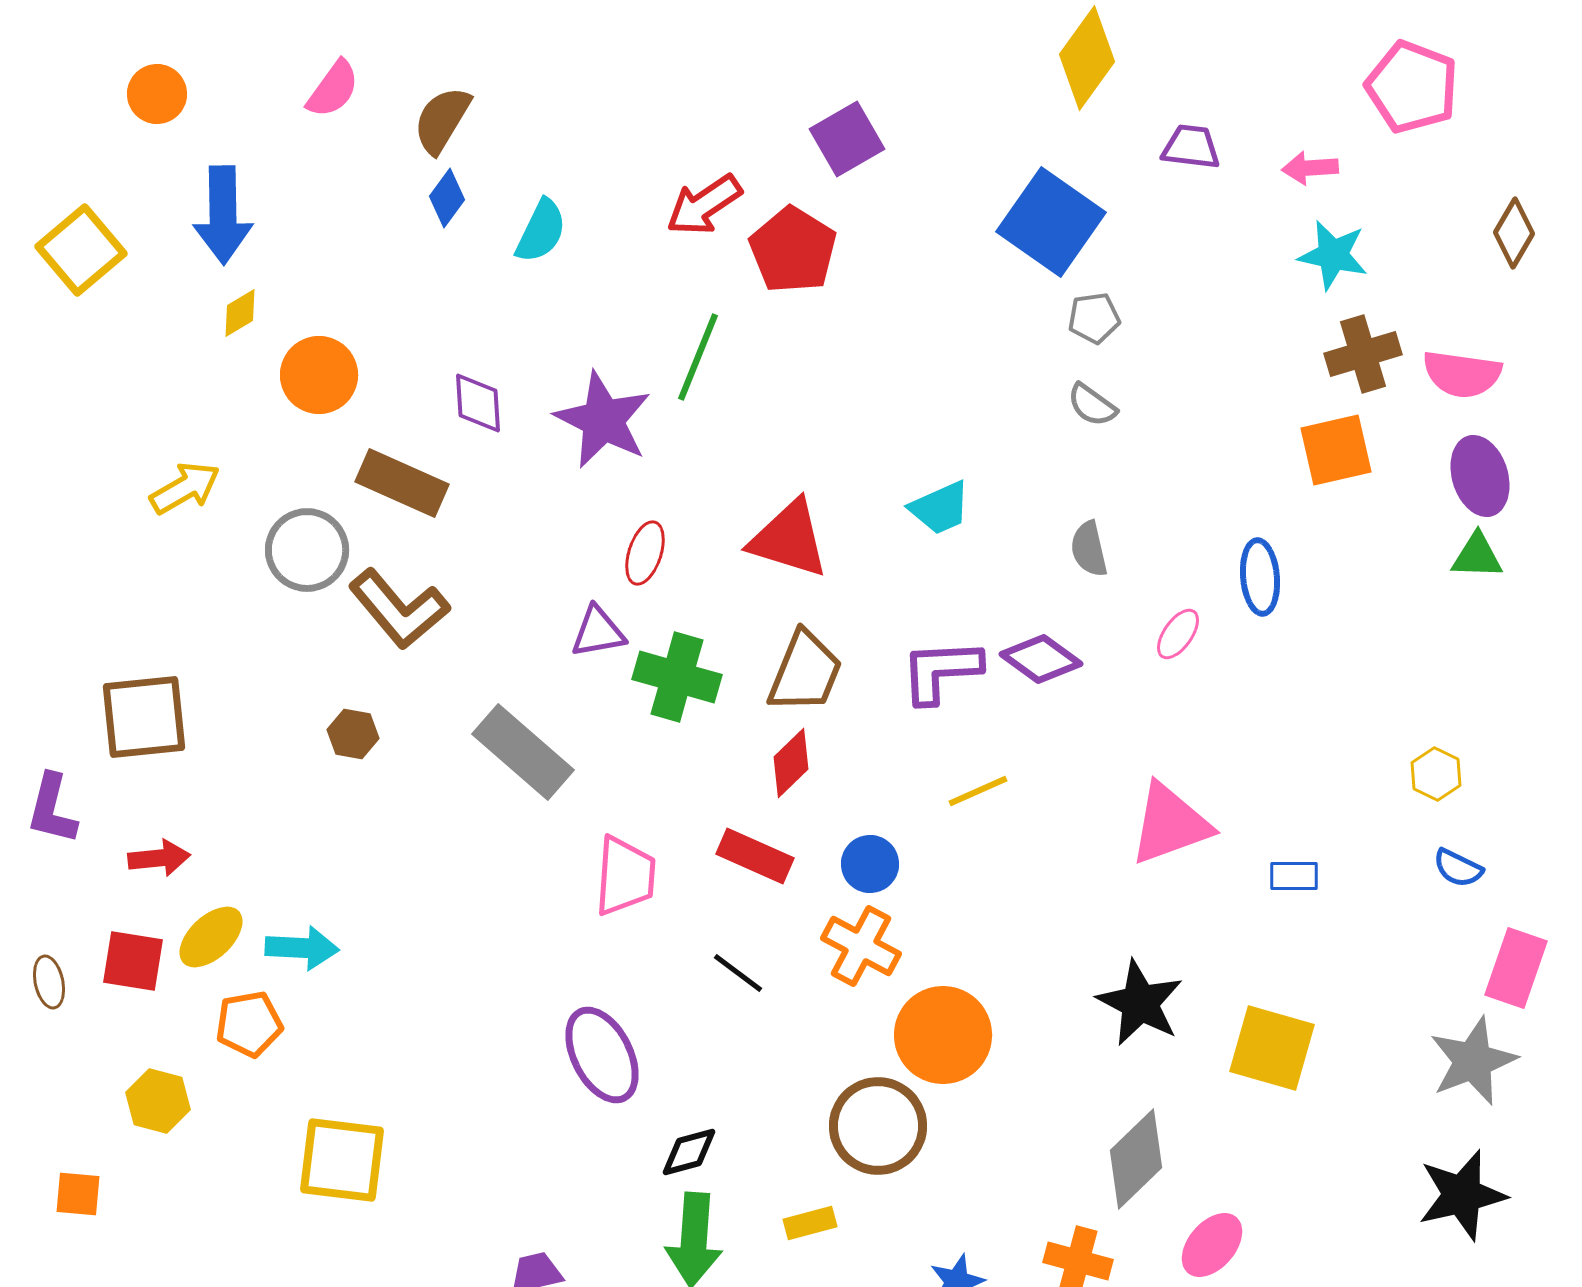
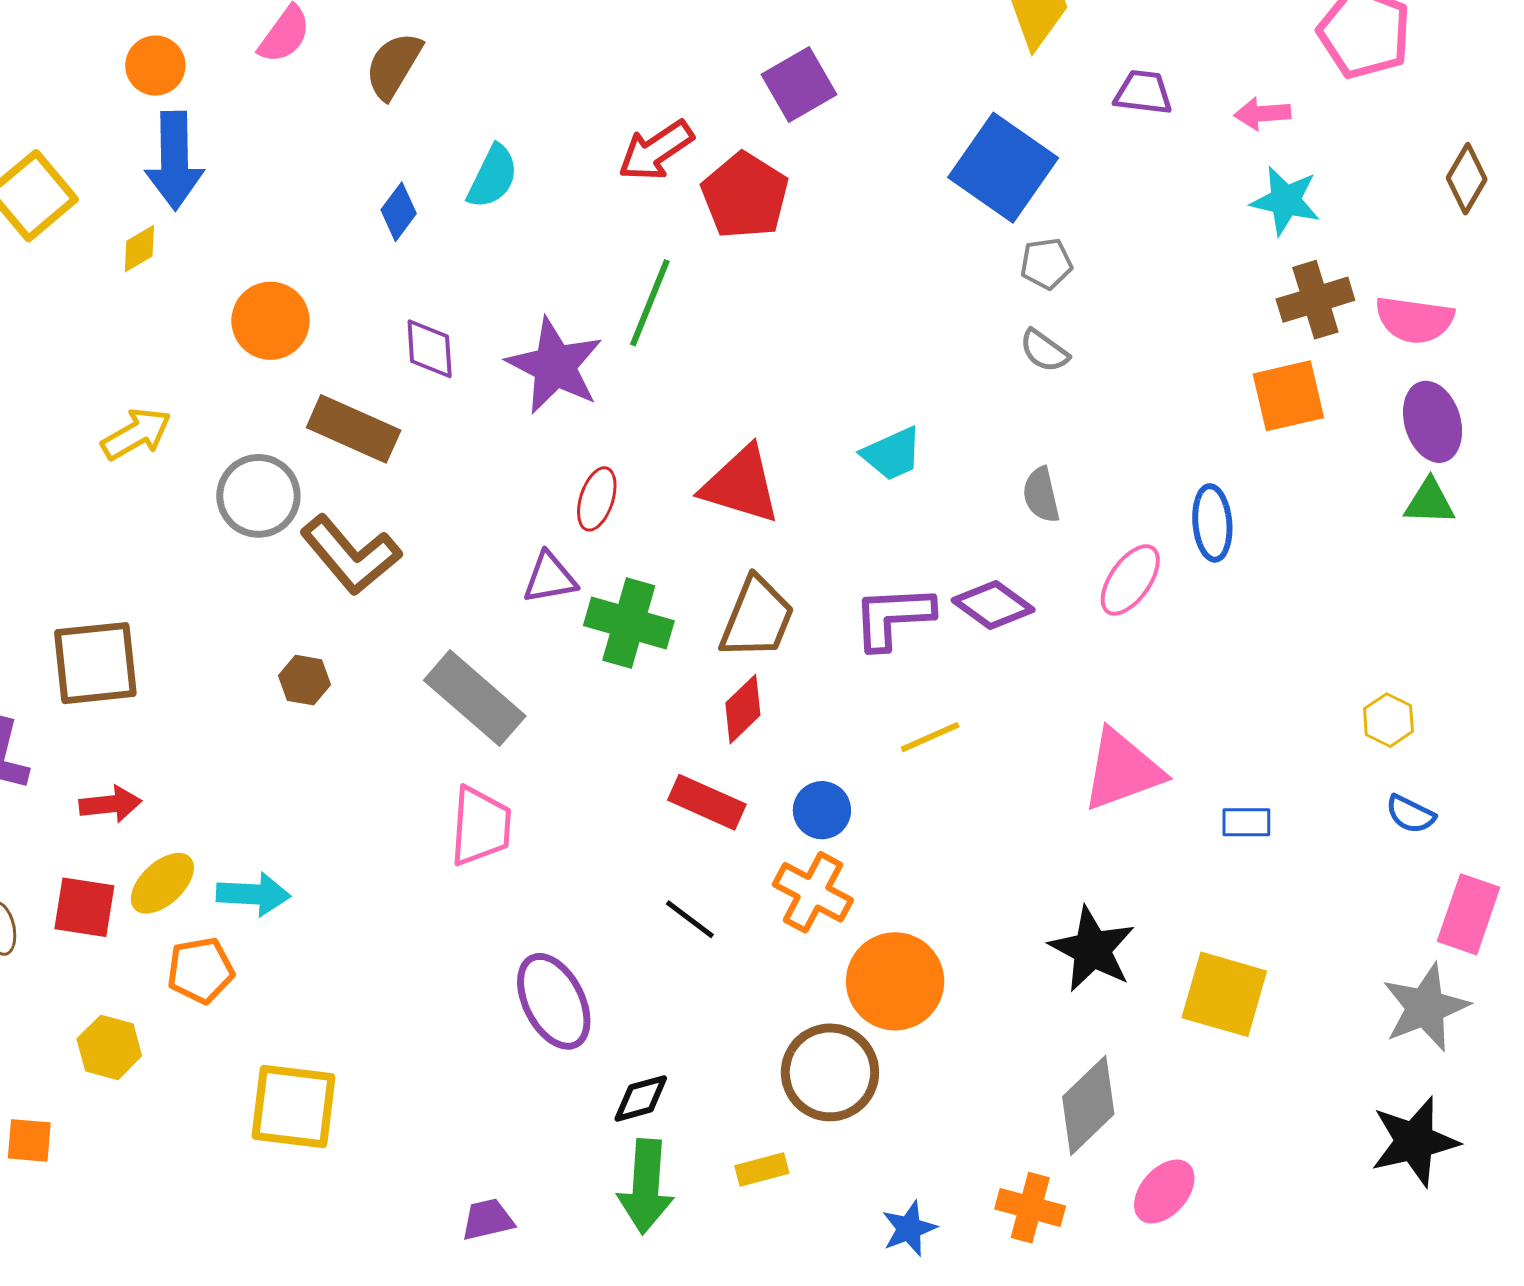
orange circle: (157, 94) -> (155, 66), moved
blue diamond: (447, 198) -> (399, 212), moved
yellow diamond: (240, 313) -> (139, 249), moved
pink ellipse: (1178, 634) -> (1130, 580), size x1.4
pink trapezoid: (625, 876) -> (481, 826), moved

